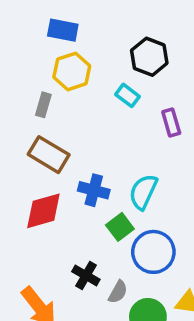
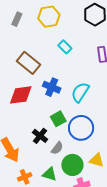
cyan rectangle: (128, 95) -> (65, 47), moved
gray rectangle: (43, 105) -> (17, 19), moved
green square: (120, 227) -> (58, 119), moved

